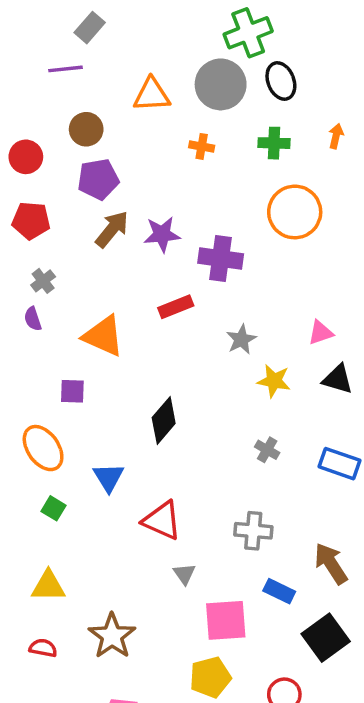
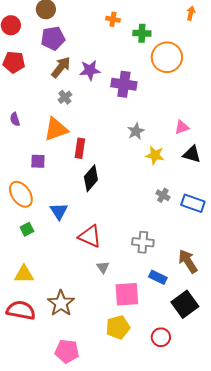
green cross: (274, 143) -> (142, 33), moved
gray cross: (43, 281) -> (65, 97), moved
red rectangle: (176, 307) -> (80, 148), moved, turned -60
orange triangle: (103, 336) -> (56, 129), turned -44
gray cross: (267, 450) -> (163, 195), moved
green square: (53, 508) -> (27, 229), turned 32
red semicircle: (43, 648) -> (21, 310), size x1.8

